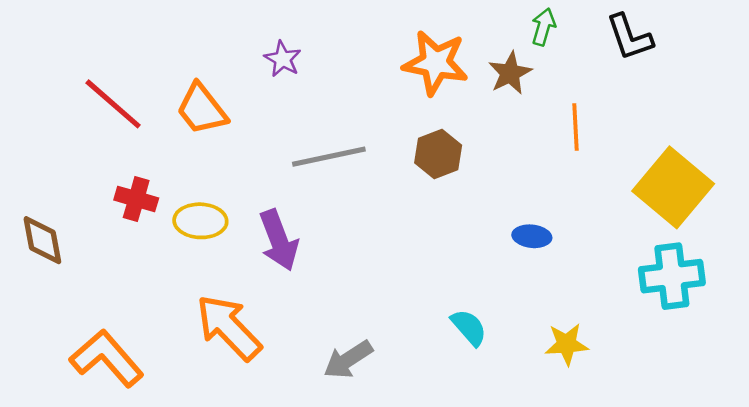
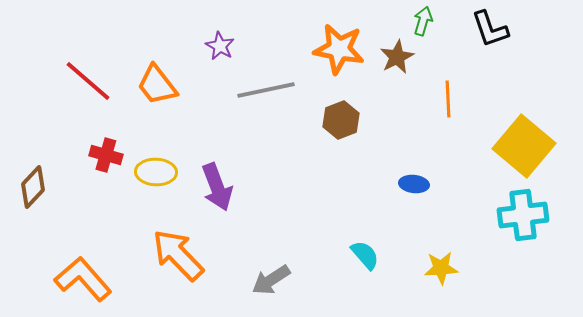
gray line: (329, 157) -> (266, 90), moved
brown diamond: (42, 240) -> (33, 187), turned 54

